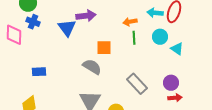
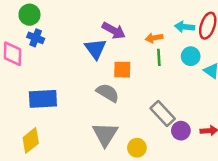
purple arrow: (86, 16) -> (114, 31), moved, turned 36
blue triangle: (67, 28) -> (95, 49), moved
blue rectangle: (39, 72) -> (43, 99), size x1.6
purple circle: (171, 83) -> (181, 131), moved

